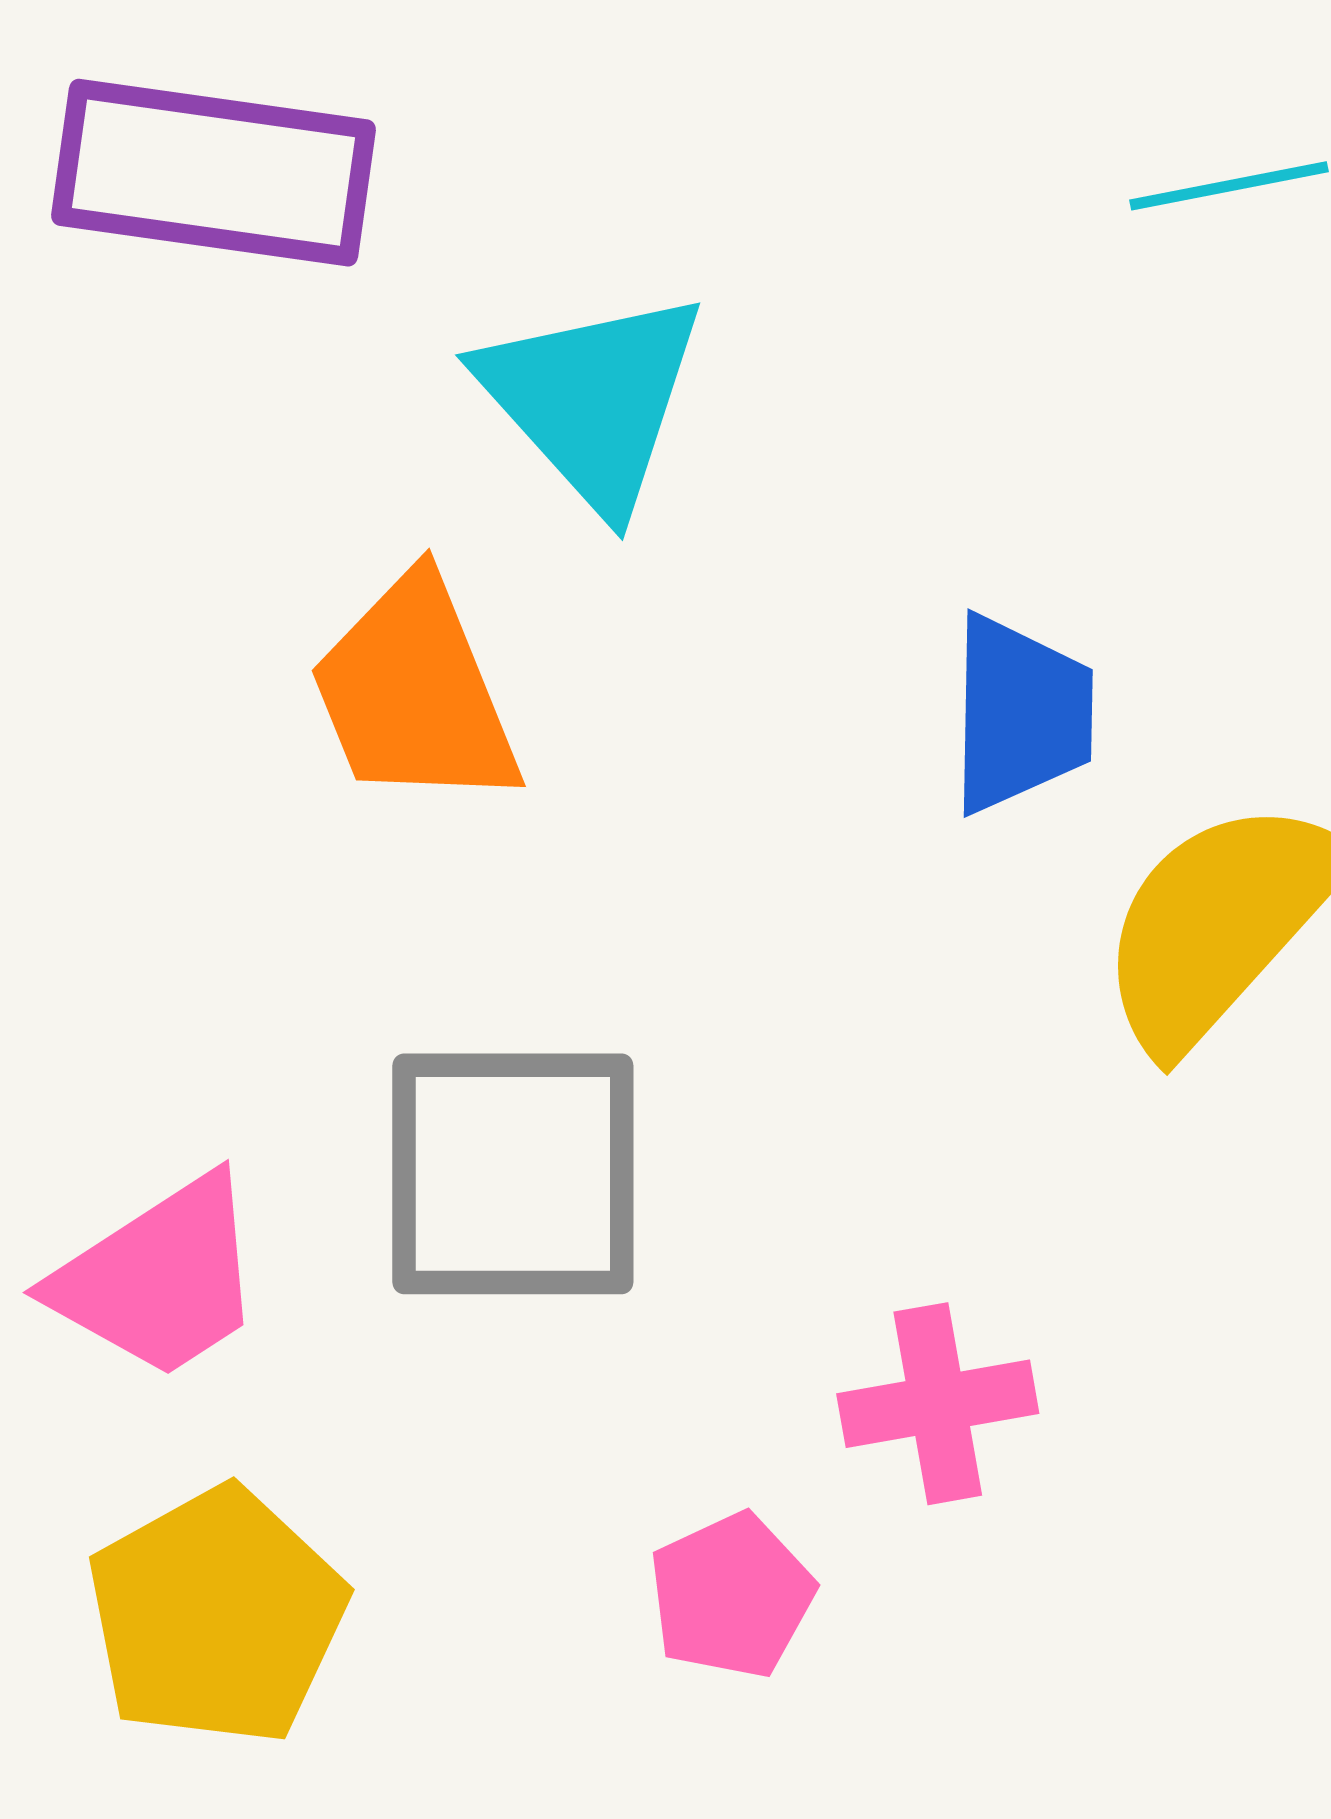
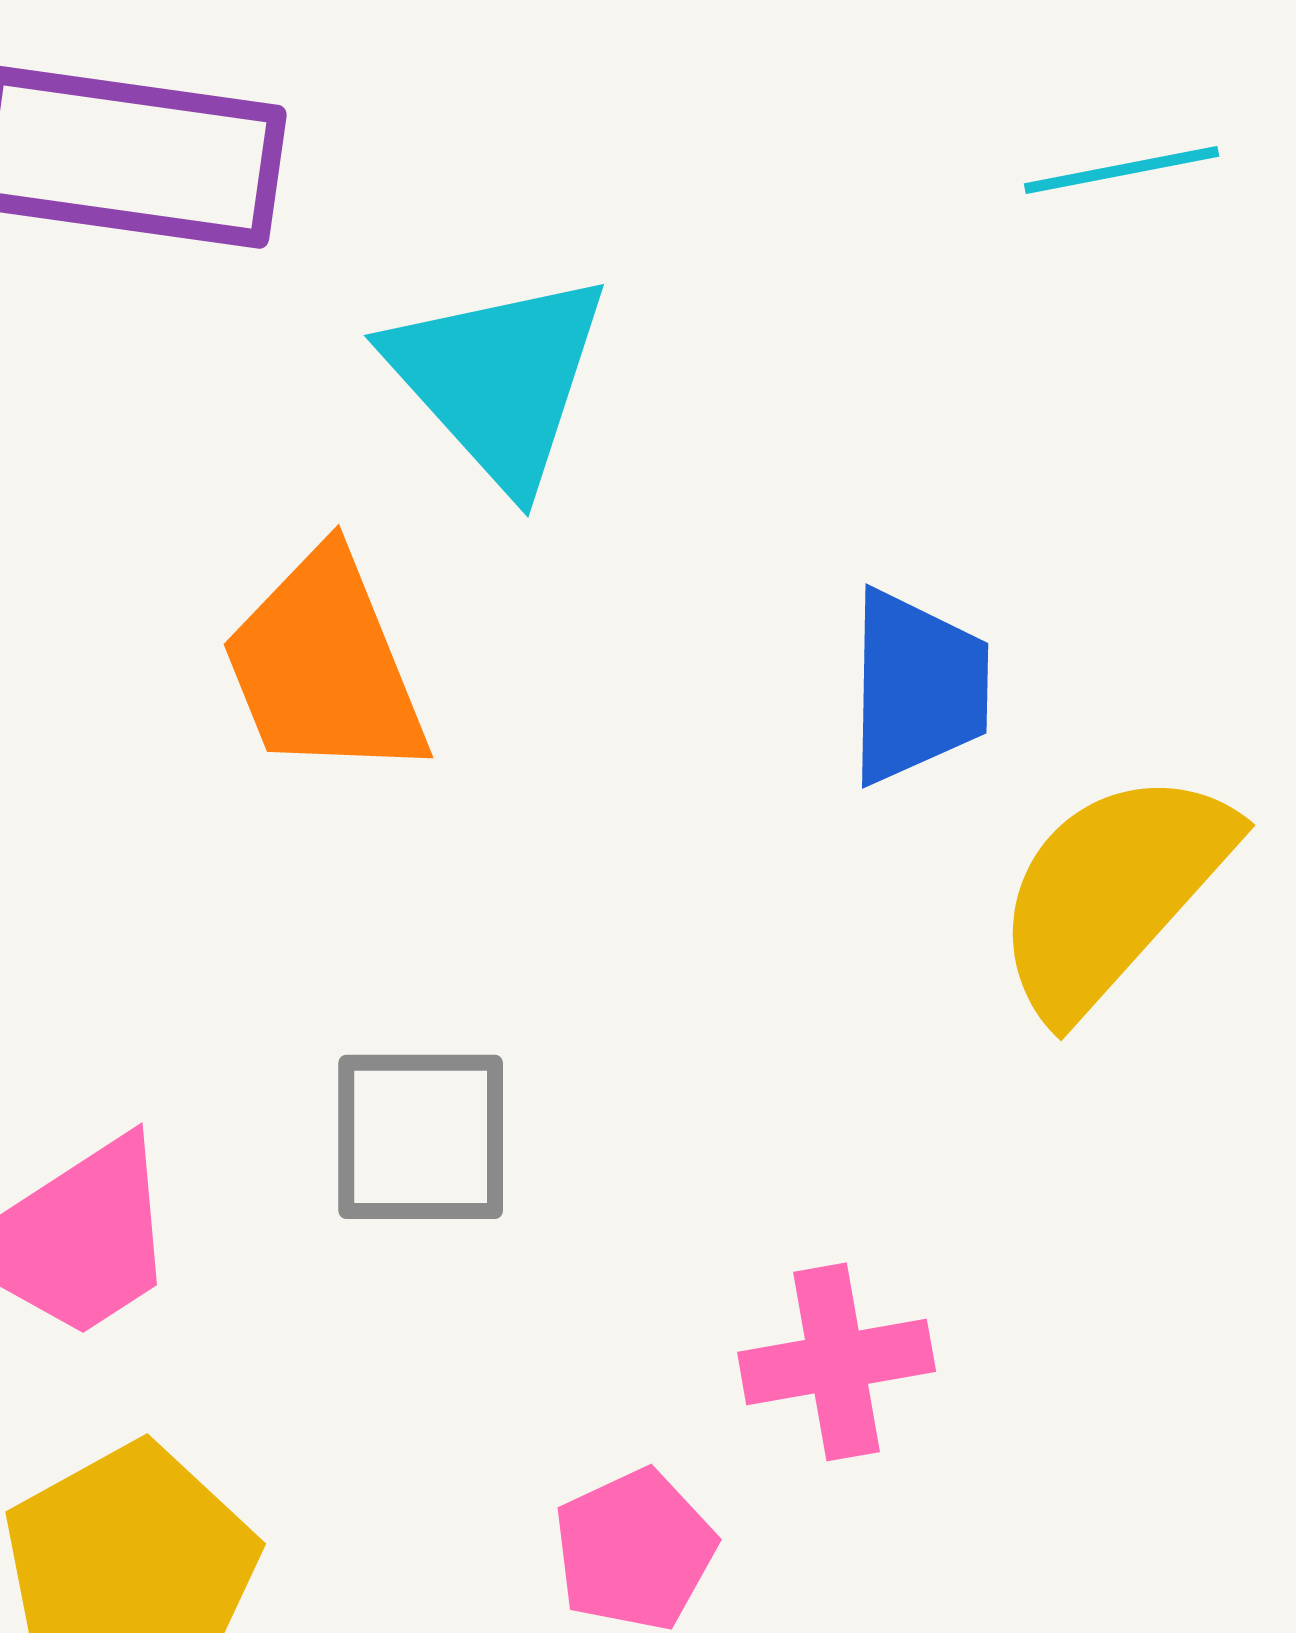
gray square: (513, 1174) -> (421, 1137), size x0.7

